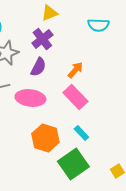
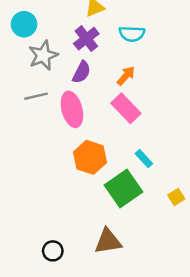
cyan semicircle: (98, 25) -> (132, 34), moved
pink ellipse: (30, 98) -> (72, 109), turned 68
cyan rectangle: (81, 133) -> (144, 159), moved

